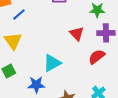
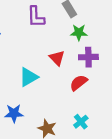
cyan triangle: (52, 63) -> (29, 77), moved

